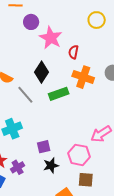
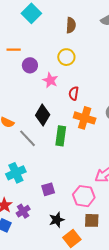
yellow circle: (97, 20) -> (66, 57), moved
pink star: (51, 38) -> (50, 80), size x0.7
green rectangle: (59, 94) -> (61, 136), turned -60
black star: (51, 165) -> (57, 220), moved

